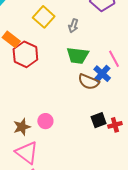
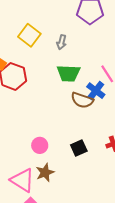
black square: (99, 120) -> (79, 148), moved
brown star: (22, 127) -> (45, 173), moved

